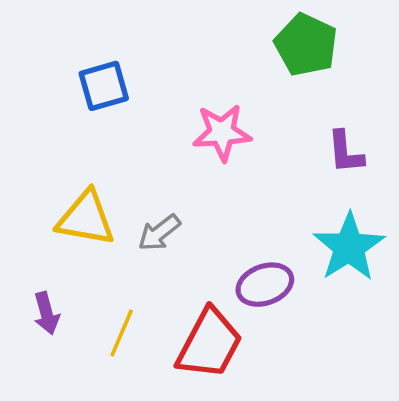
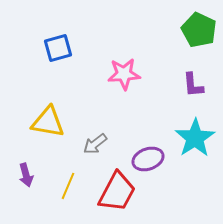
green pentagon: (306, 45) -> (199, 30), moved
gray arrow: (159, 233) -> (95, 144), moved

